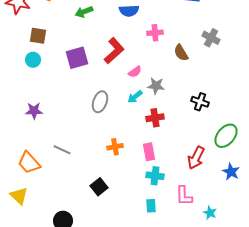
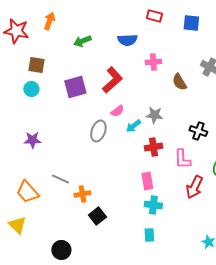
pink semicircle: (135, 72) -> (117, 111), moved
orange cross: (115, 147) -> (82, 194), moved
pink L-shape: (184, 196) -> (182, 159), moved

